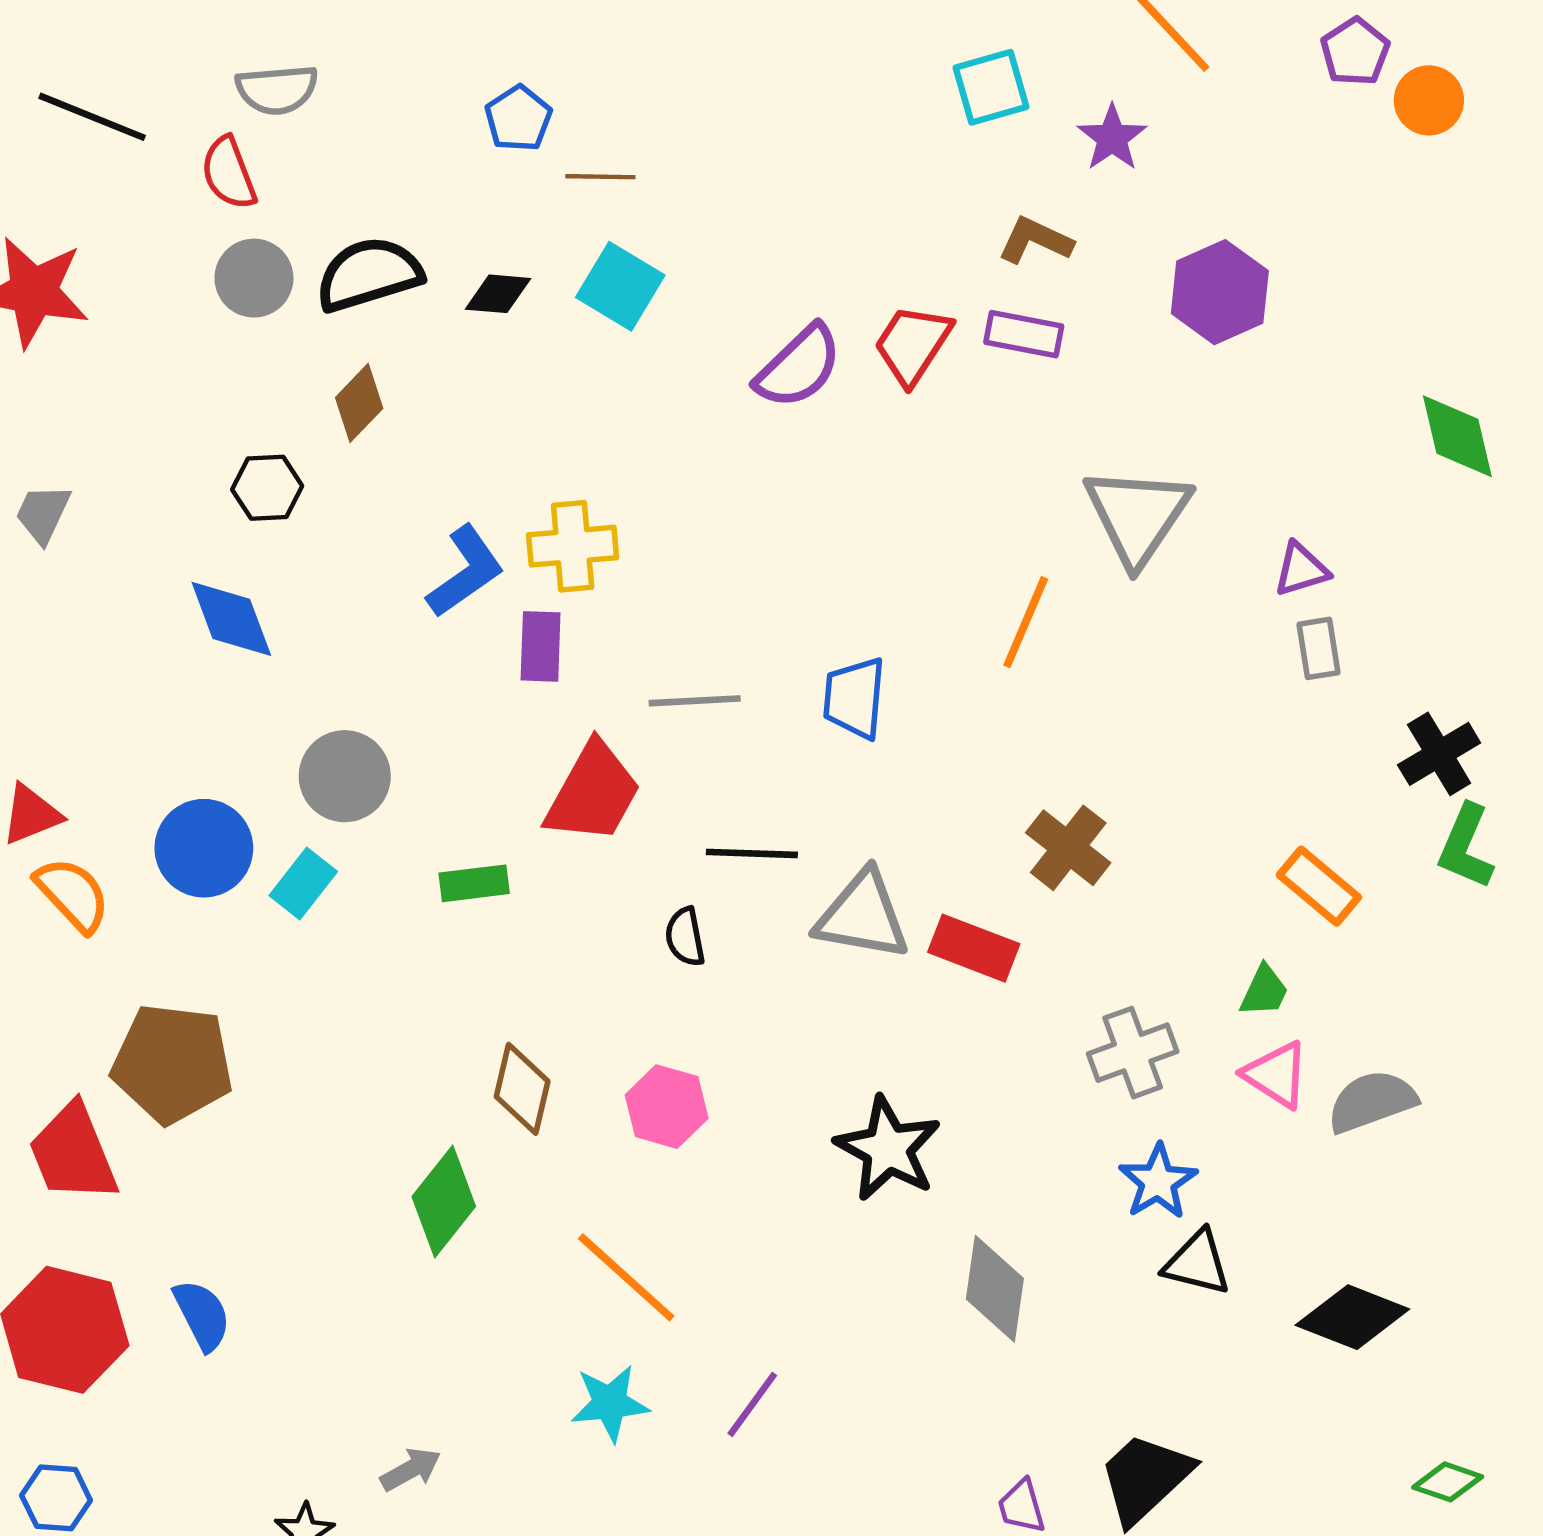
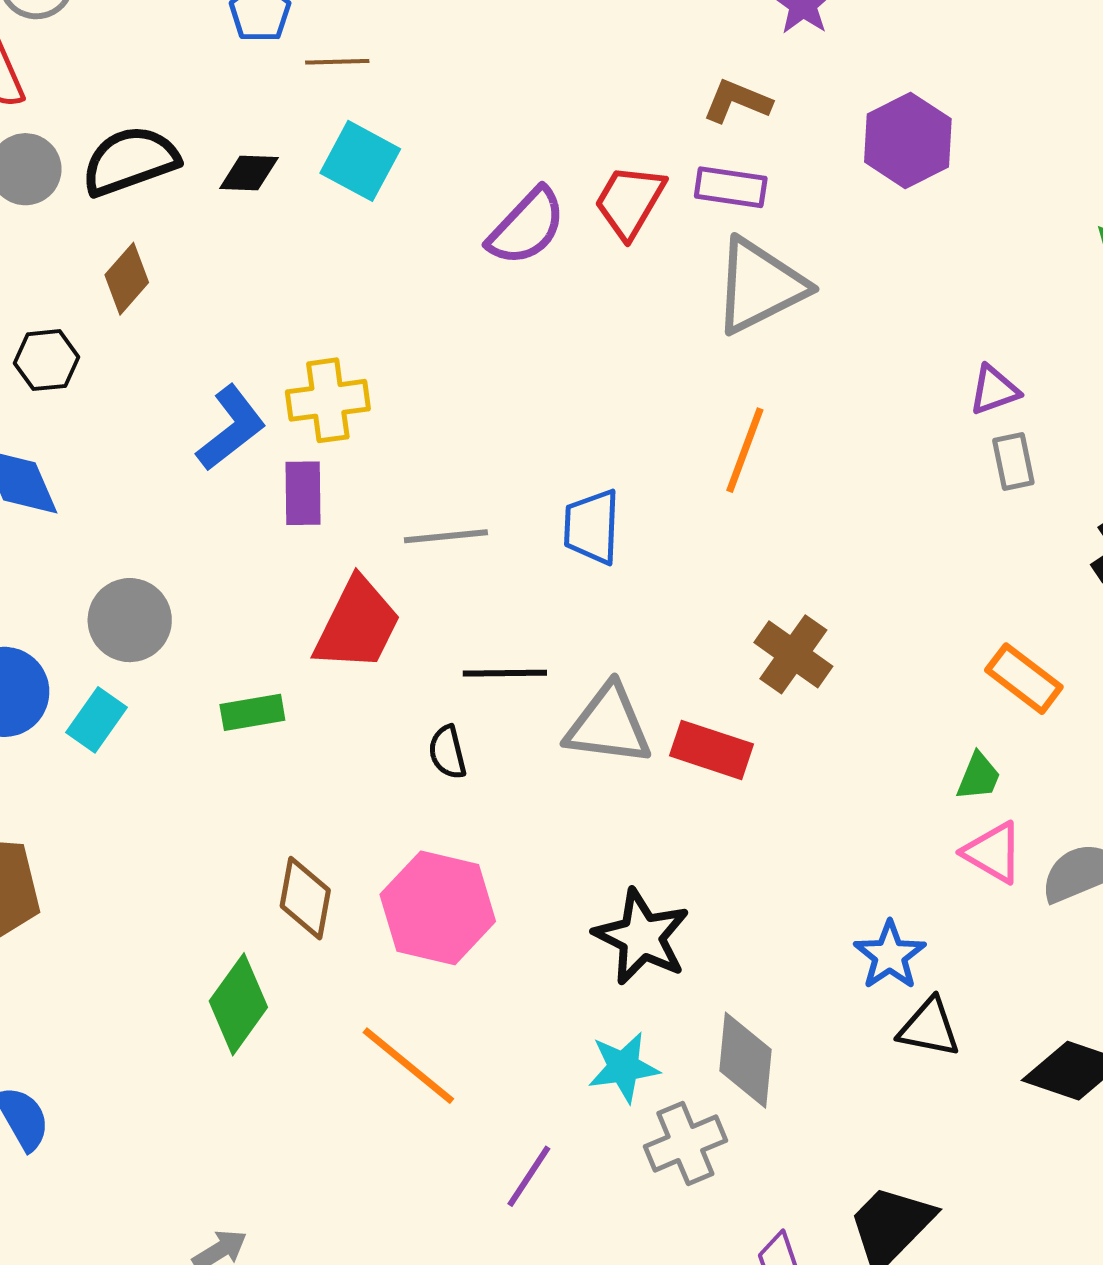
gray triangle: (1137, 516) -> (760, 286), moved, turned 32
gray cross: (1133, 1053) -> (685, 1143), moved
pink hexagon: (667, 1107) -> (438, 908), size x1.5
cyan star: (610, 1403) -> (624, 1067), moved

